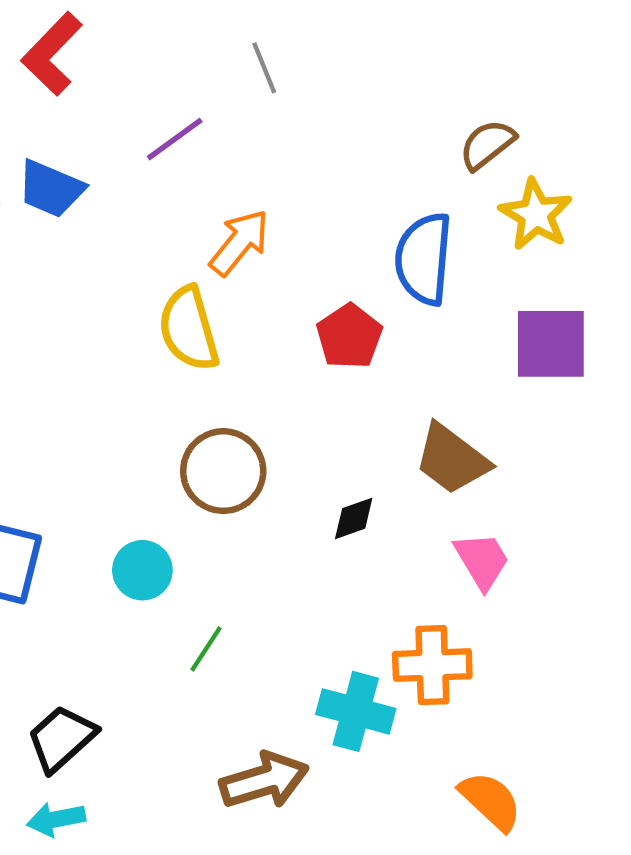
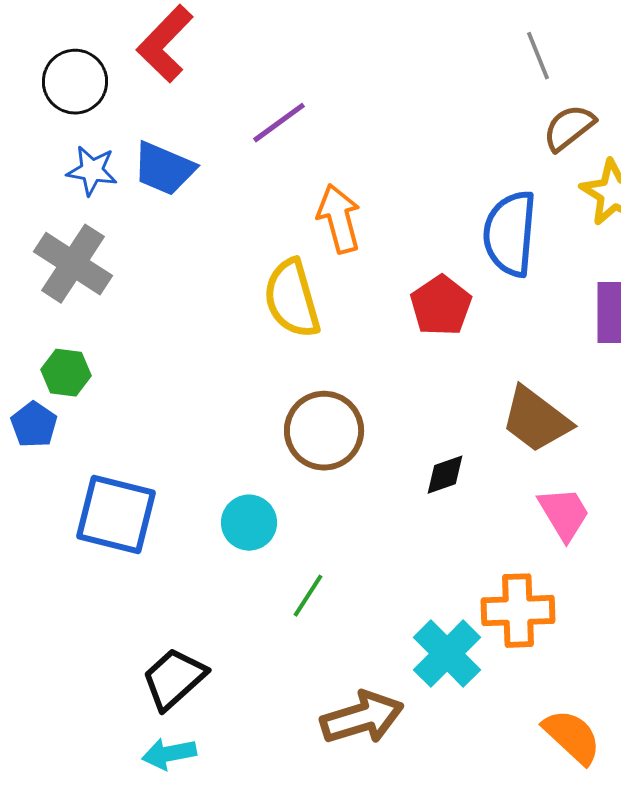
gray line: (264, 68) -> (538, 56), moved
orange arrow: (239, 243) -> (339, 219), turned -54
cyan cross: (356, 711) -> (447, 654), turned 30

